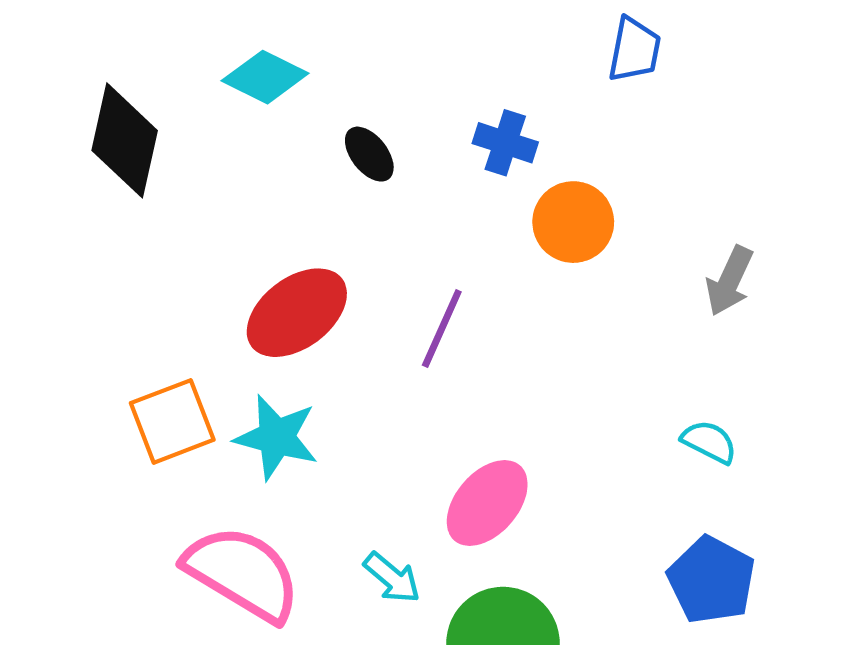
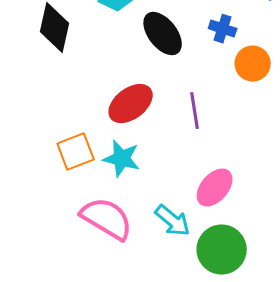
black ellipse: (369, 154) -> (163, 34), size x1.8
purple line: (442, 329) -> (195, 111), turned -33
cyan arrow: (392, 578) -> (173, 221), size x1.4

